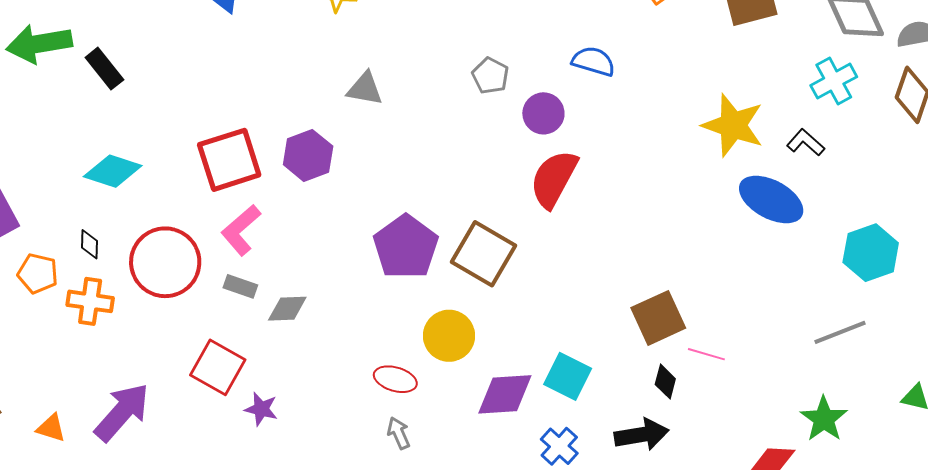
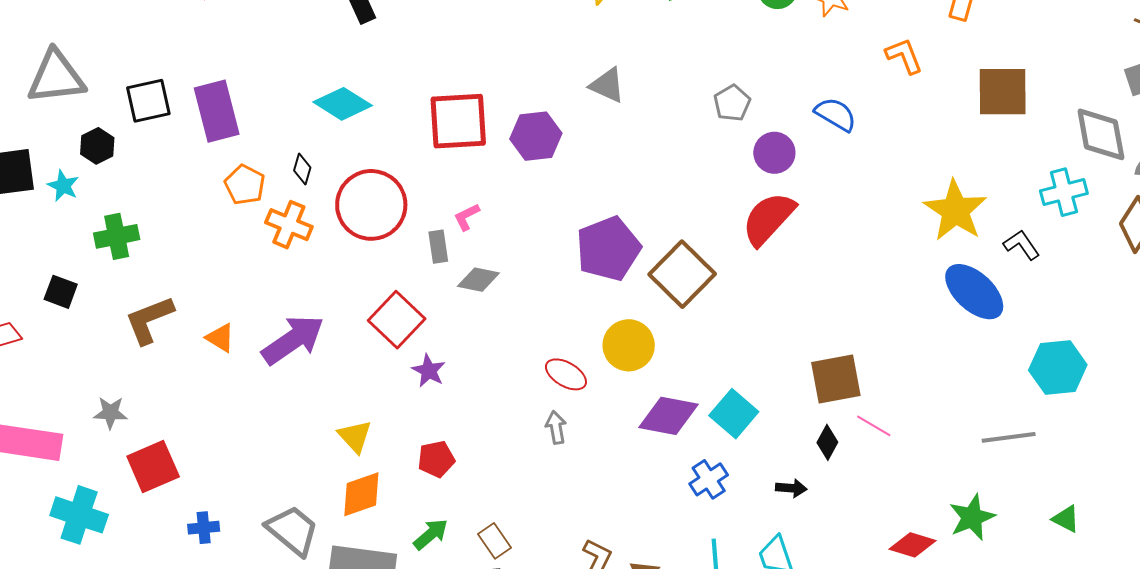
pink L-shape: (241, 230) -> (467, 217), moved, size x0.6
gray rectangle: (240, 286) -> (438, 247), turned 48
black arrow: (642, 435) -> (791, 488), size x0.6

